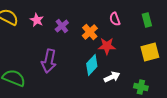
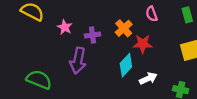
pink star: (37, 20) -> (65, 27), moved
purple cross: (62, 26) -> (93, 35), moved, turned 32

